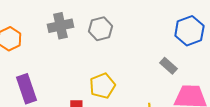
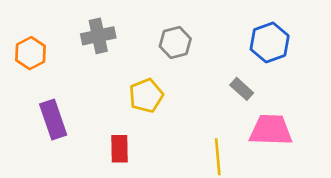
gray hexagon: (100, 29) -> (175, 42), moved
yellow pentagon: (102, 86) -> (146, 96), moved

